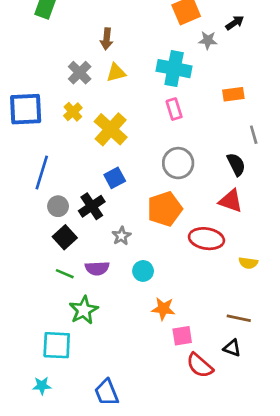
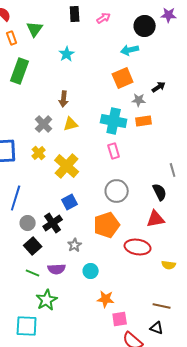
orange rectangle: (233, 94) -> (144, 121), moved
red triangle: (231, 201) -> (156, 219), turned -30

